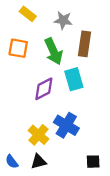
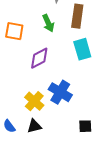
orange square: (18, 48) -> (14, 31), moved
green arrow: (54, 51) -> (48, 23), size x0.7
cyan rectangle: (74, 79) -> (82, 49), moved

